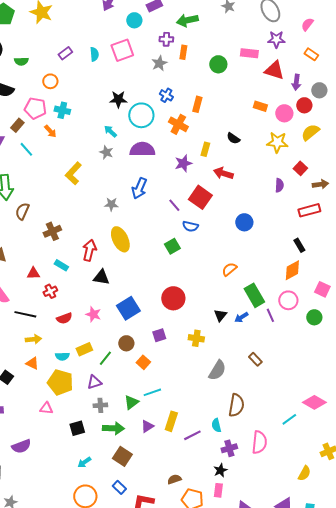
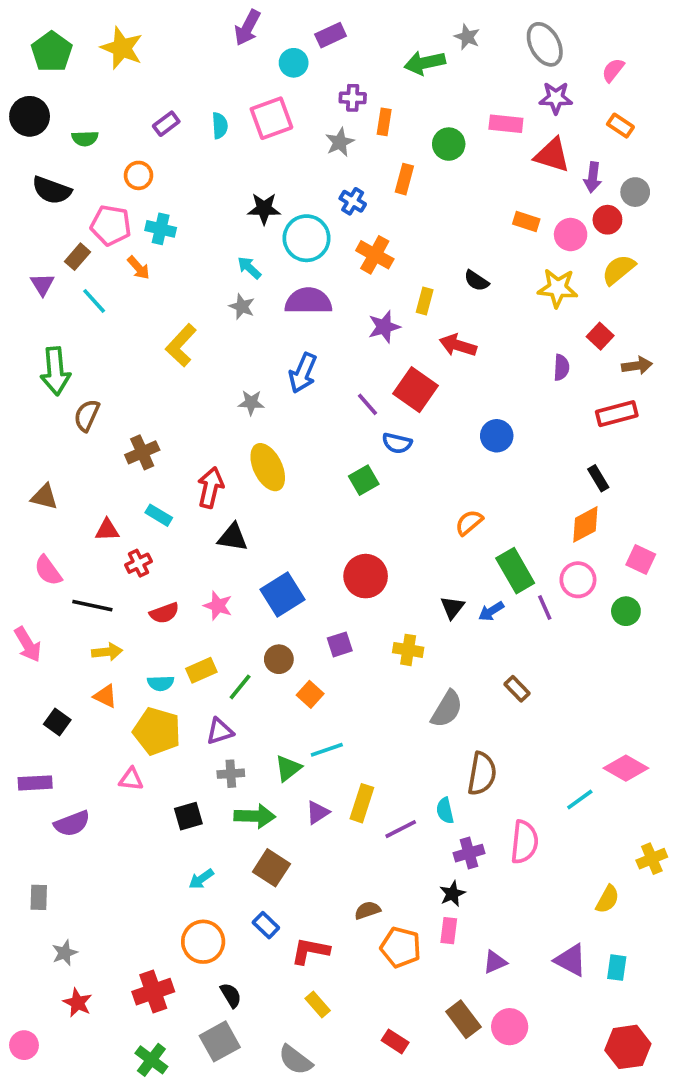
green arrow: (187, 20) -> (425, 63), moved
orange rectangle: (197, 104) -> (404, 179), moved
purple semicircle: (21, 446) -> (72, 824), moved

